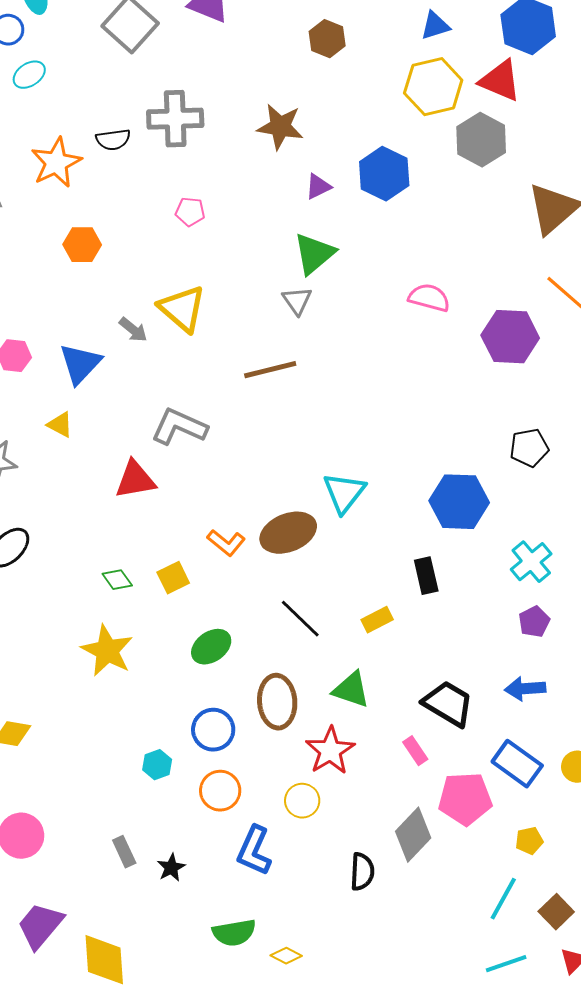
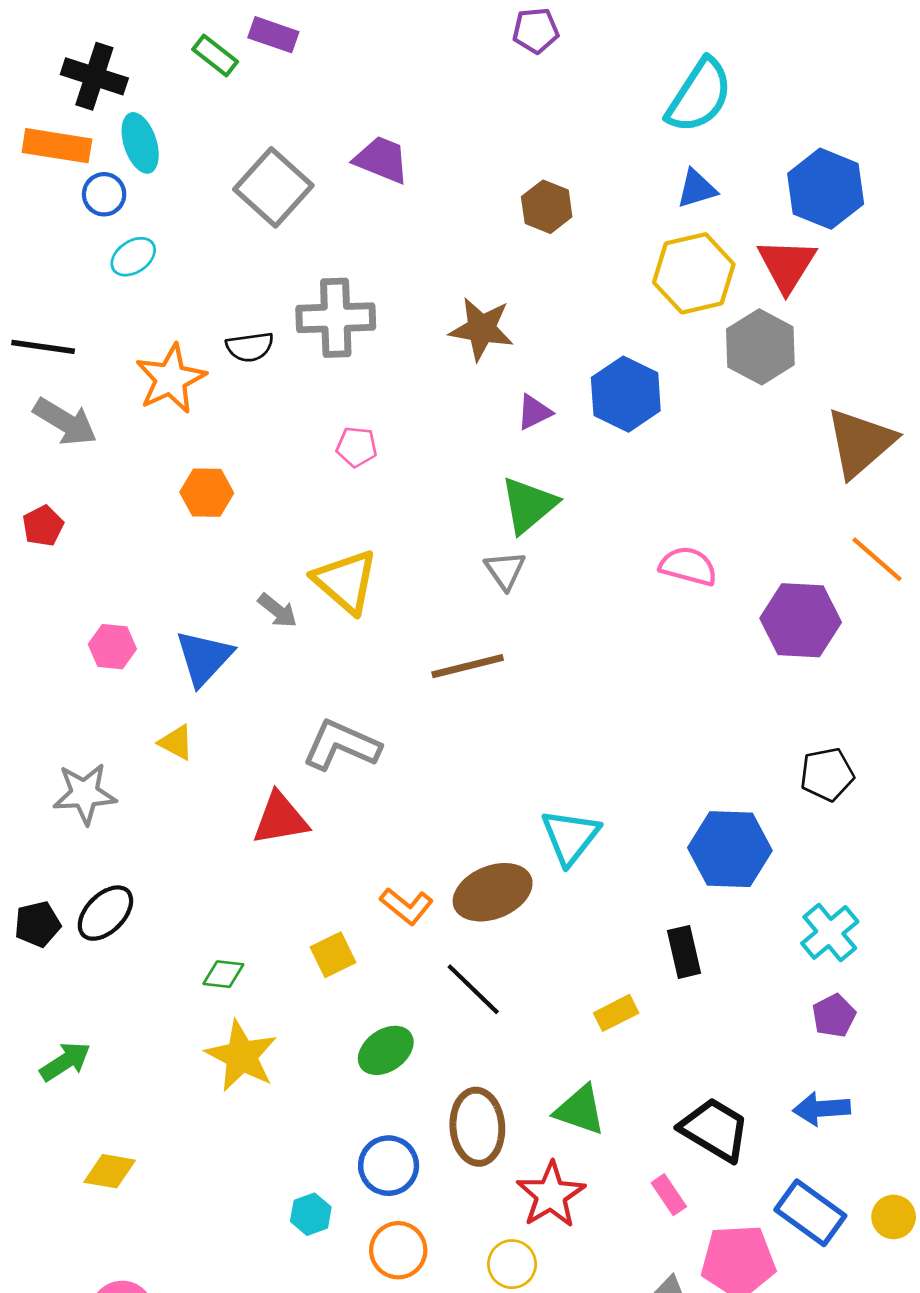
red triangle: (500, 81) -> (787, 265), turned 39
green diamond: (117, 580) -> (223, 974), moved, turned -48
black line: (300, 619) -> (473, 989), moved

